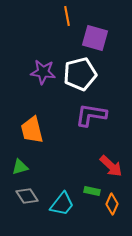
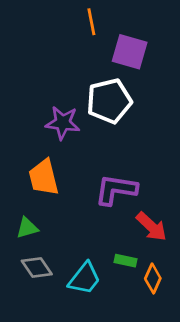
purple star: (43, 72) -> (63, 123), moved
purple L-shape: (91, 115) -> (116, 190), moved

